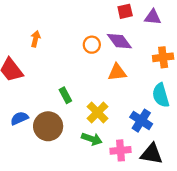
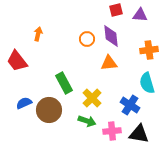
purple diamond: (119, 41) -> (111, 36), turned 30
green rectangle: (65, 95) -> (64, 83), size x1.5

